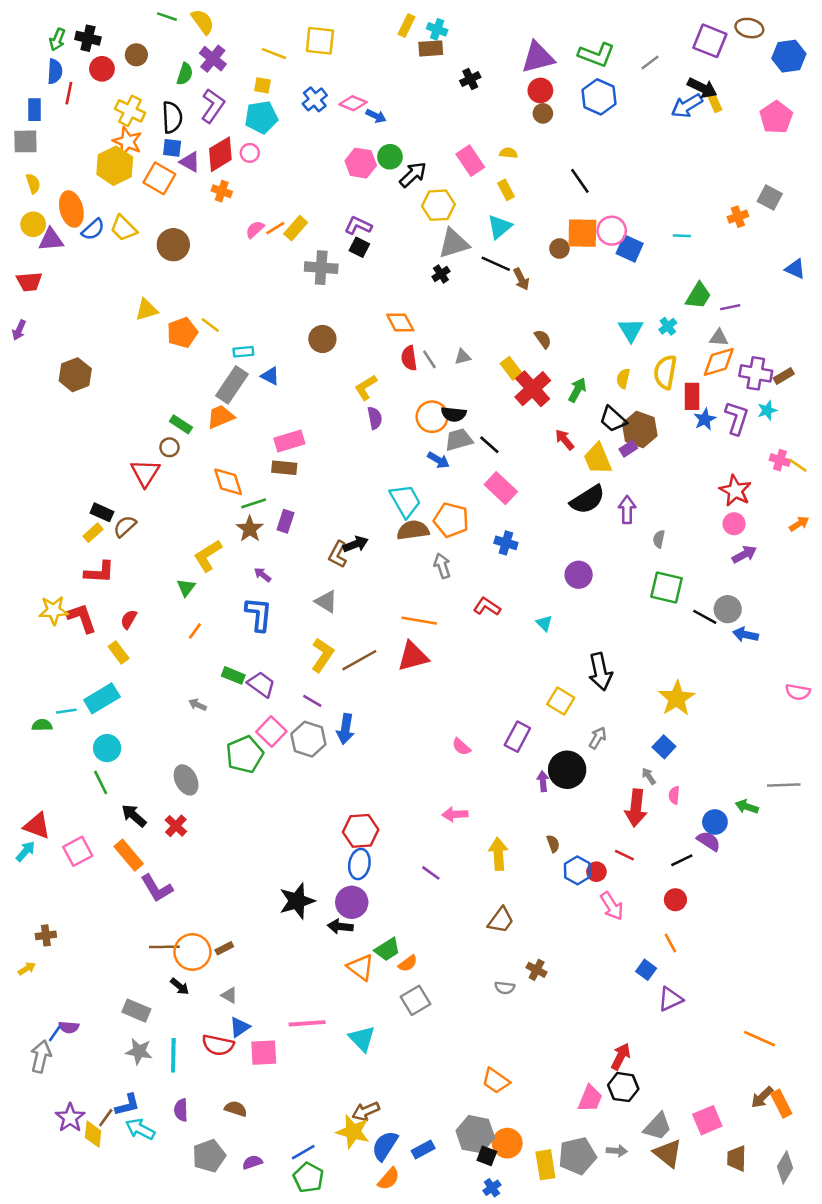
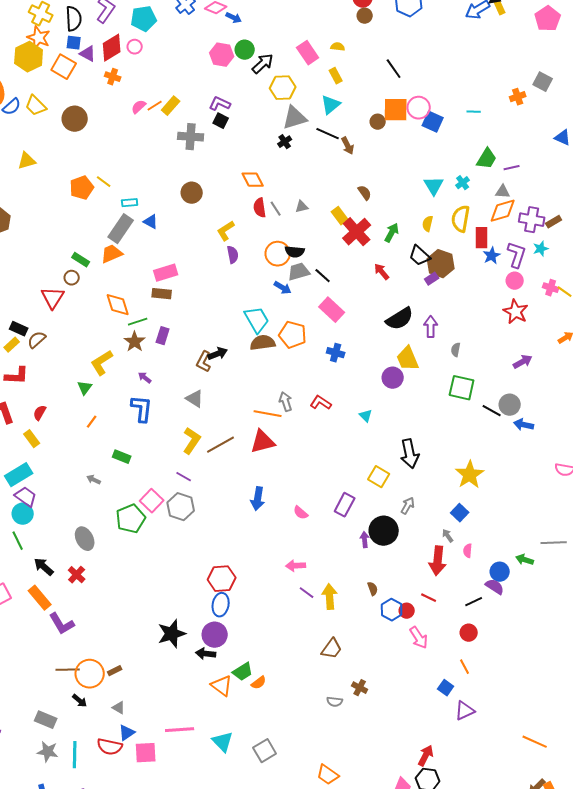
yellow triangle: (147, 310) -> (27, 161), moved
yellow trapezoid: (598, 459) -> (408, 359), moved
pink circle: (734, 524) -> (515, 281), moved
gray arrow: (442, 566) -> (286, 402), moved
purple trapezoid: (261, 684) -> (26, 497), moved
blue arrow: (345, 729) -> (258, 499), moved
purple line: (431, 873) -> (307, 593), moved
gray square: (415, 1000) -> (265, 751), moved

